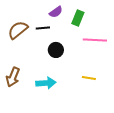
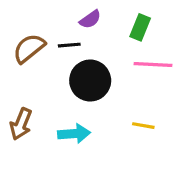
green rectangle: (78, 18) -> (140, 27), moved
black circle: (56, 50) -> (90, 81), size x1.6

